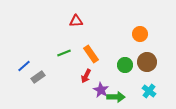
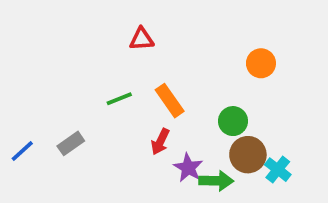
brown circle: (147, 62) -> (248, 155), moved
blue line: (24, 66) -> (22, 151), moved

